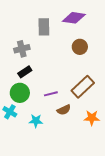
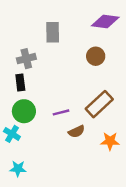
purple diamond: (74, 18) -> (105, 22), moved
black rectangle: (25, 72) -> (20, 83), moved, turned -64
cyan star: (36, 121) -> (18, 169), moved

